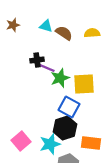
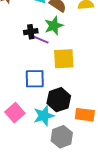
green star: (60, 78) -> (54, 26), moved
yellow square: (84, 84) -> (64, 59), moved
blue square: (69, 107) -> (35, 79), moved, turned -30

